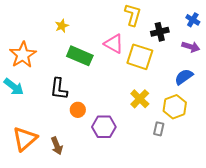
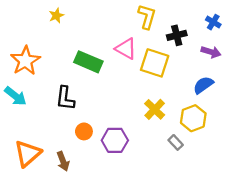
yellow star: (62, 26) -> (56, 15), moved
orange circle: (78, 110) -> (84, 131), moved
gray rectangle: (159, 129) -> (176, 142), turned -56

